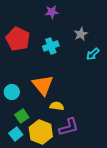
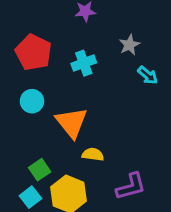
cyan arrow: (93, 54) -> (148, 75), turned -96
cyan circle: (12, 92) -> (32, 101), moved
purple L-shape: (69, 127) -> (131, 186), moved

